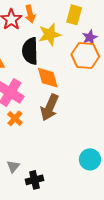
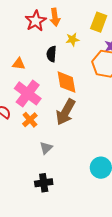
yellow star: (50, 34) -> (72, 39), size x0.6
black semicircle: (30, 51) -> (51, 54), size x0.6
gray triangle: (13, 166) -> (46, 148), moved

